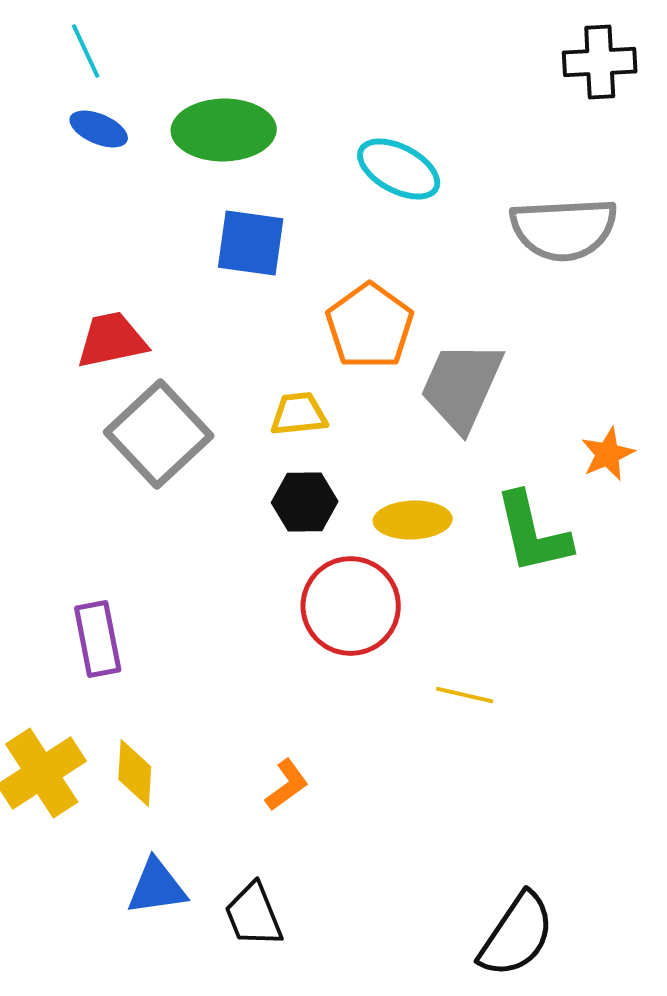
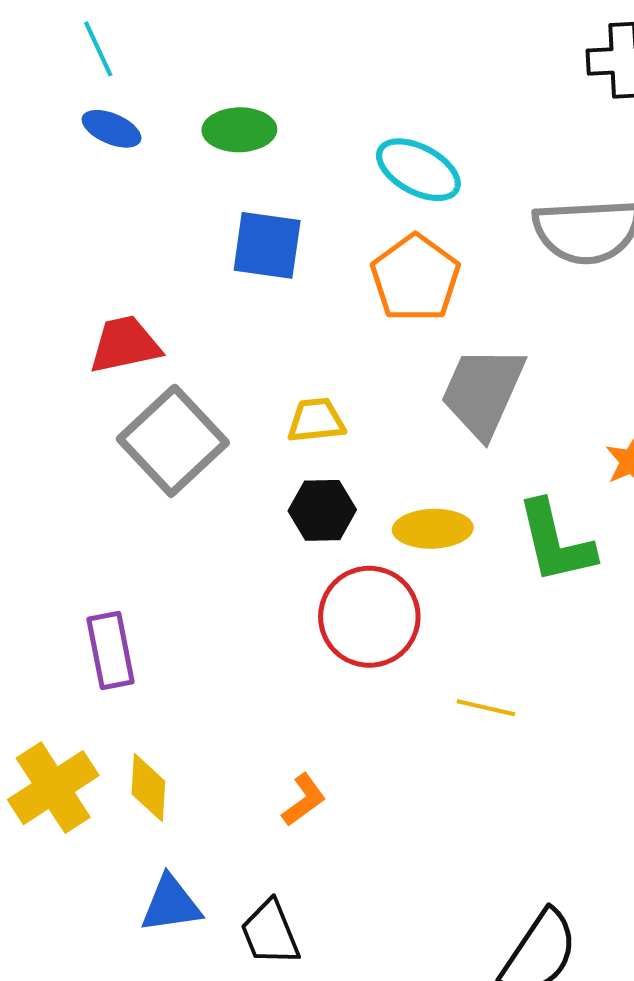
green ellipse: (224, 130) -> (239, 130), size x0.7
orange pentagon: (370, 326) -> (415, 278), moved

